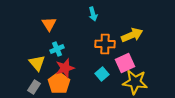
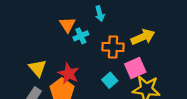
orange triangle: (49, 24) -> (68, 25), moved
cyan cross: (57, 49) -> (81, 36), moved
red star: (65, 68) -> (69, 74), turned -30

